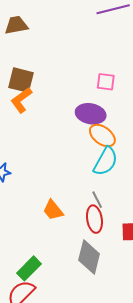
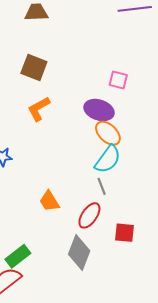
orange L-shape: (21, 100) -> (39, 109), moved
gray line: (97, 200) -> (102, 186), moved
red ellipse: (94, 219) -> (89, 215), turned 36

